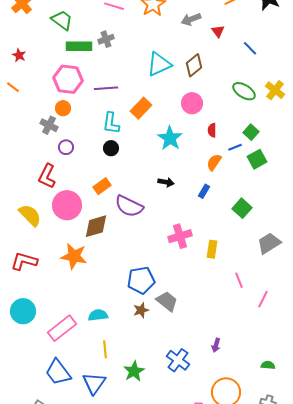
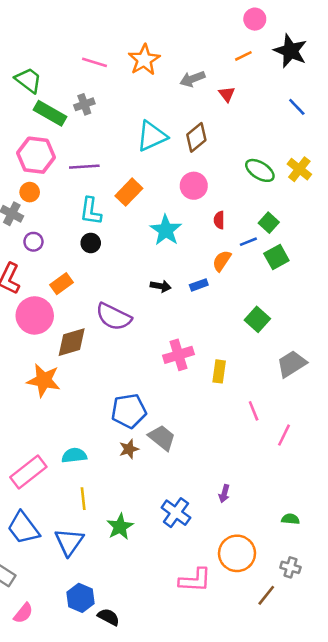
green rectangle: (79, 46) -> (50, 113), turned 30
blue line: (250, 48) -> (297, 107), moved
orange rectangle: (102, 186) -> (61, 284), moved
blue rectangle: (204, 191) -> (199, 285), moved, turned 40

